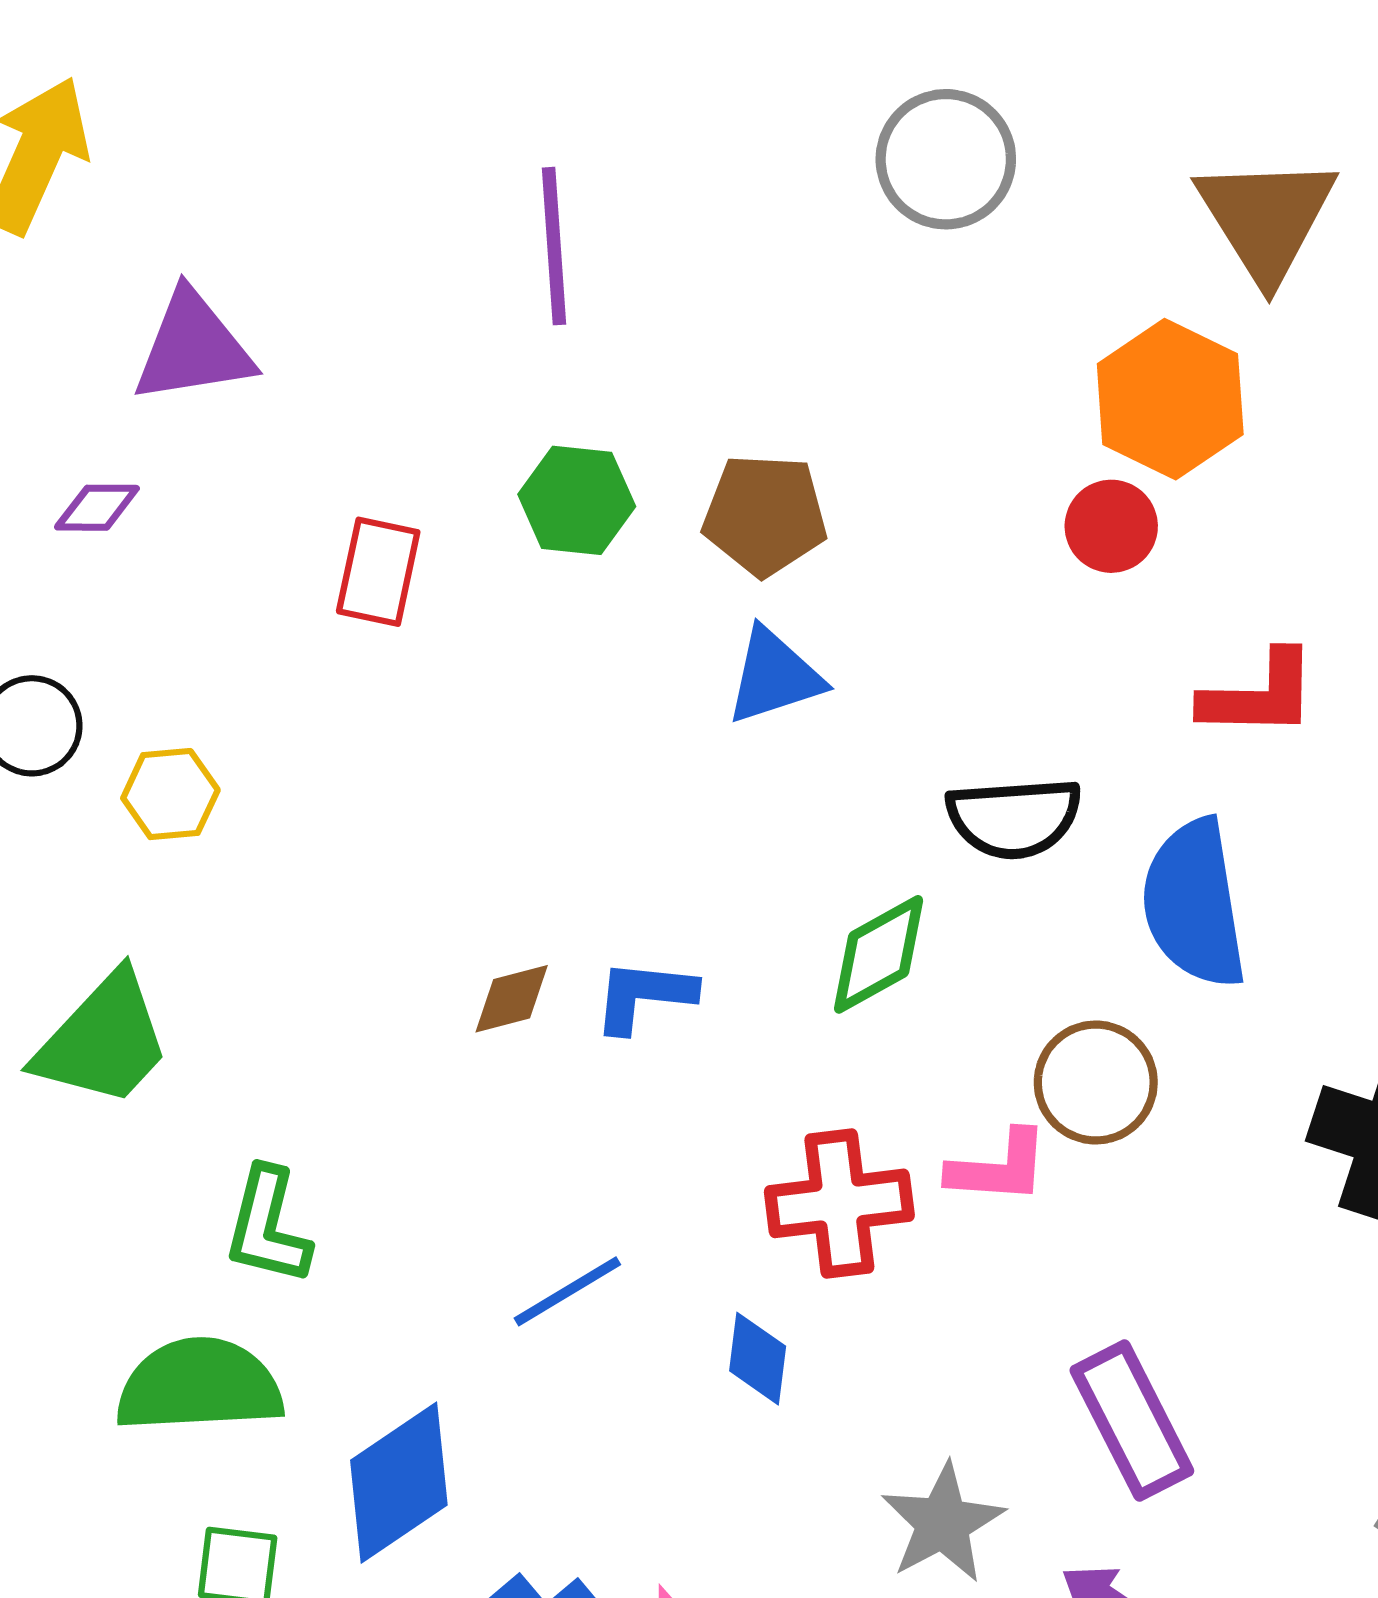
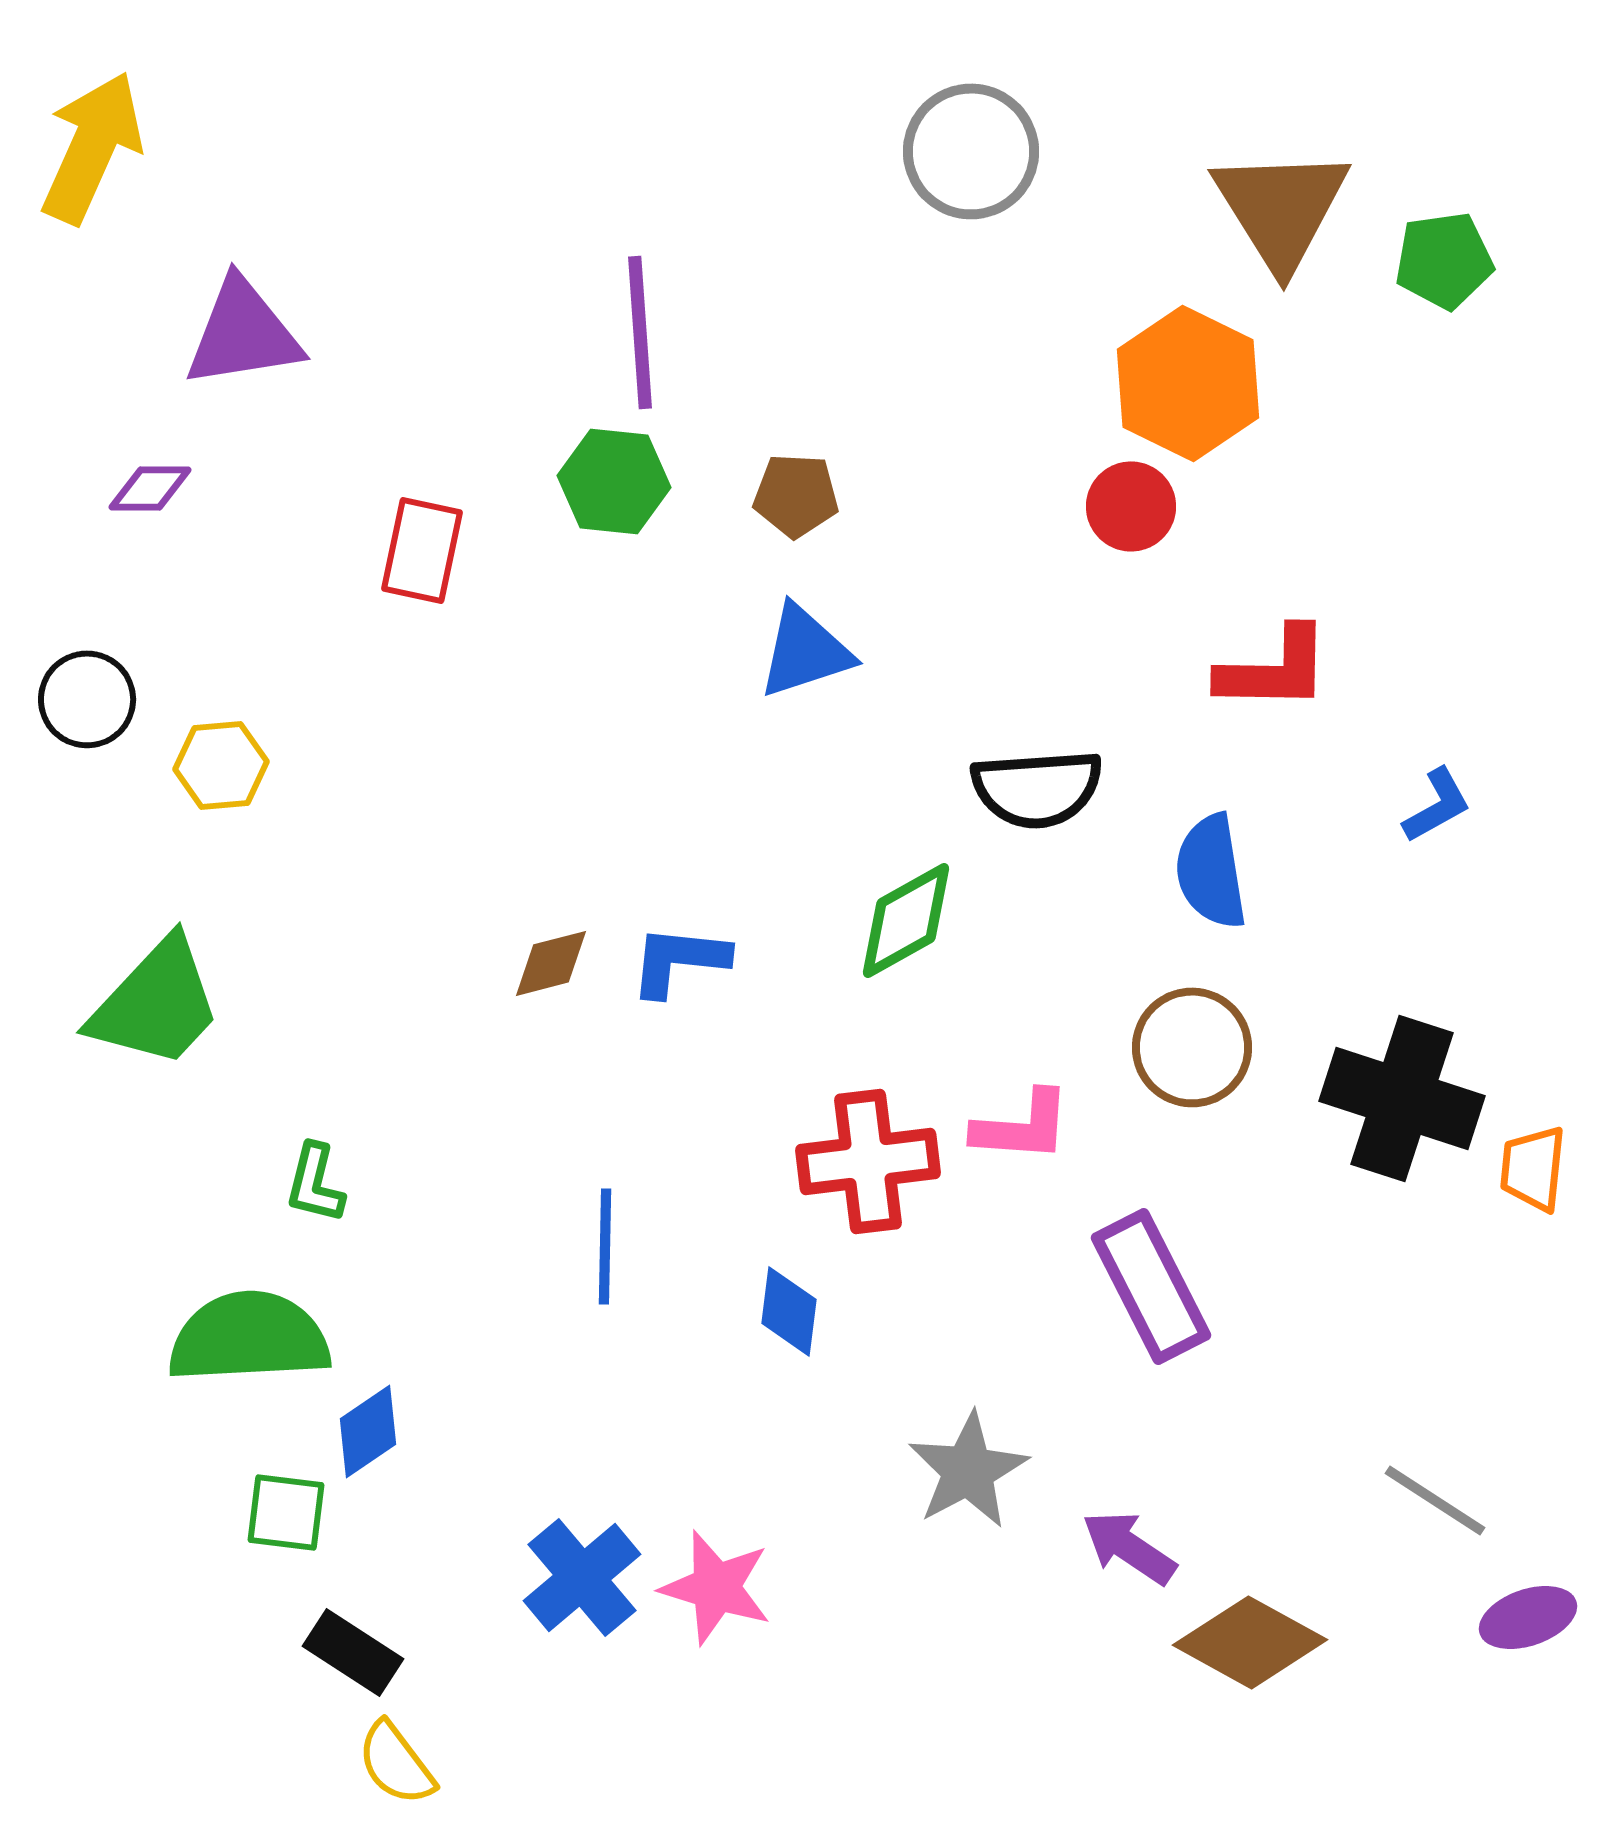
purple line: (554, 246) -> (640, 332), moved
brown pentagon: (765, 515) -> (796, 495), size x0.7
blue semicircle: (1194, 904) -> (1211, 871), size x0.7
brown circle: (1096, 1082) -> (1192, 1047), moved
green L-shape: (268, 1226) -> (315, 1183), size x0.7
blue line: (567, 1291) -> (605, 1246), turned -58
purple rectangle: (1132, 1421) -> (1151, 1286), moved
blue diamond: (399, 1483) -> (368, 1431), moved, size x0.6

